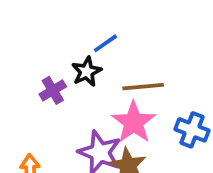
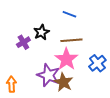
blue line: (105, 43) -> (69, 14), moved, turned 56
blue cross: (192, 130) -> (97, 63), turned 30

